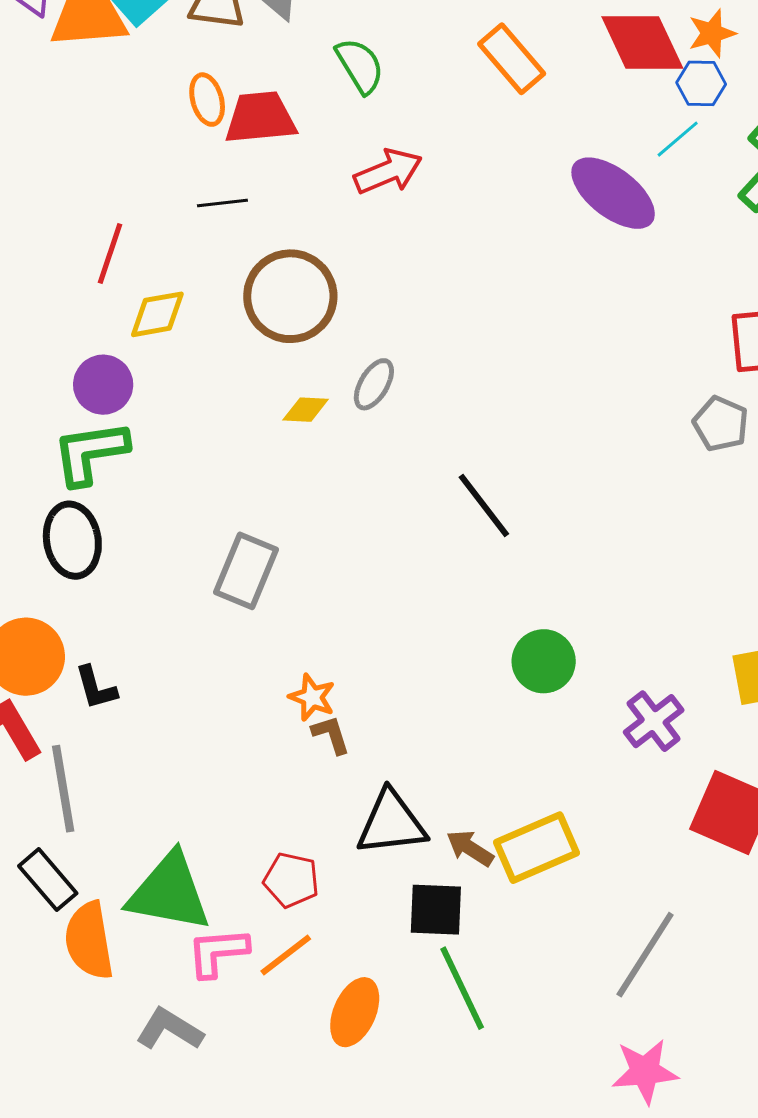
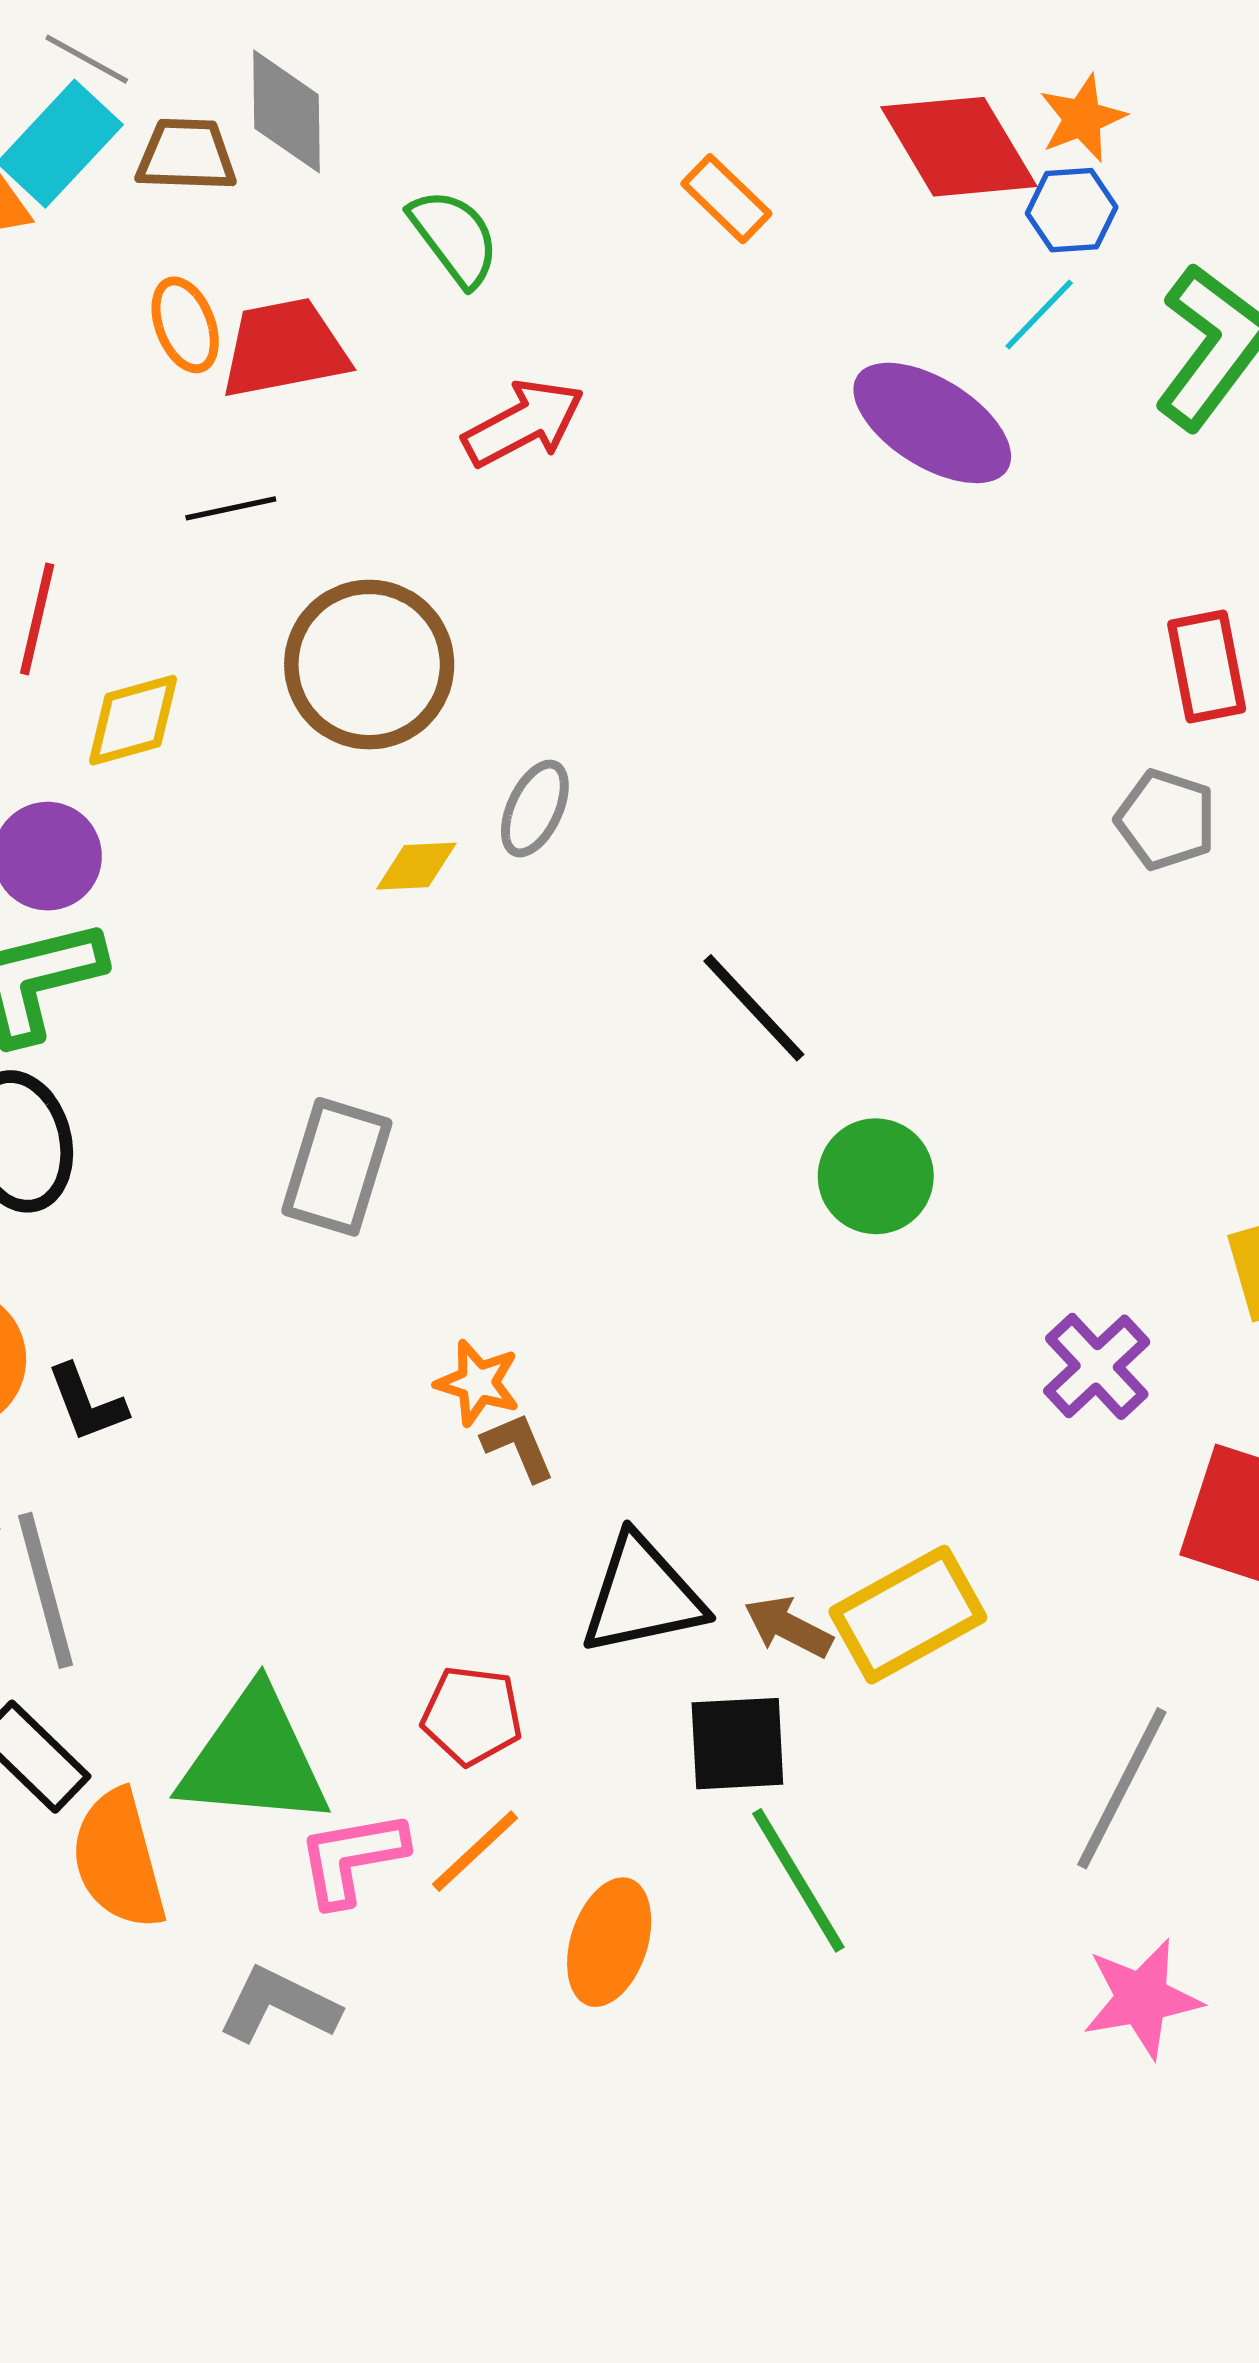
orange rectangle: (512, 59) -> (726, 199), size x0.7
green circle: (544, 661) -> (876, 1176), moved

